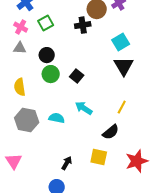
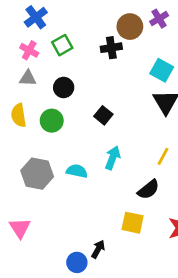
cyan square: (121, 42) -> (162, 70), turned -30
green circle: (51, 74) -> (52, 121), moved
yellow semicircle: (20, 87) -> (19, 115), moved
cyan arrow: (84, 108) -> (113, 158), turned 78
black arrow: (67, 163) -> (98, 249), moved

